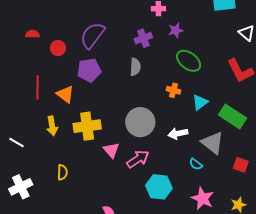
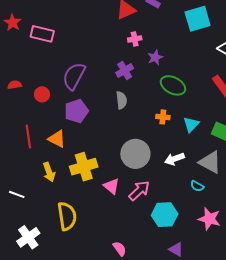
yellow semicircle: (62, 172) -> (67, 216), size x1.8

